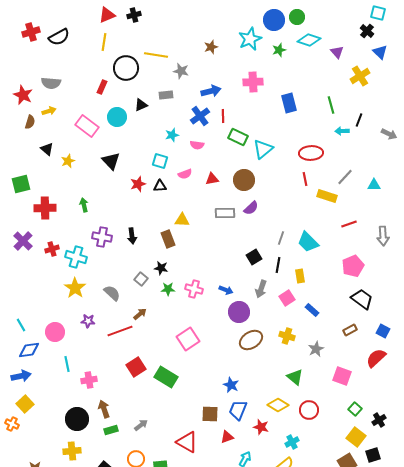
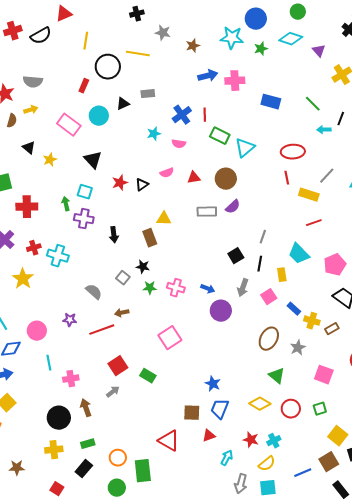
red triangle: (107, 15) -> (64, 14), moved
black cross: (134, 15) -> (137, 14), moved
green circle: (297, 17) -> (298, 12), moved
cyan star: (250, 39) -> (232, 38), turned 30
gray star: (181, 71) -> (163, 33), moved
blue arrow: (211, 91) -> (208, 76), moved
blue rectangle: (289, 103) -> (271, 102), turned -60
green line: (331, 105) -> (313, 104), turned -30
cyan square: (160, 161) -> (85, 192), moved
black triangle: (160, 186) -> (142, 185), turned -32
red line: (349, 224) -> (314, 223), moved
purple cross: (102, 237) -> (84, 219), moved
cyan trapezoid: (308, 242) -> (299, 254), moved
yellow star: (75, 288) -> (23, 279), moved
brown arrow: (140, 314) -> (122, 313), turned -152
yellow cross: (287, 336) -> (312, 321), moved
brown ellipse: (251, 340) -> (269, 339), moved, turned -30
green rectangle: (166, 377) -> (148, 376), size x0.7
green square: (355, 409) -> (320, 409), moved, turned 32
gray arrow: (141, 425) -> (113, 392), moved
red star: (261, 427) -> (251, 440), moved
green rectangle: (111, 430) -> (88, 444), moved

